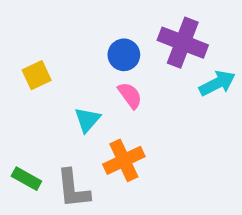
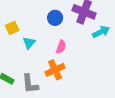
pink semicircle: (130, 95) -> (61, 47), moved, turned 56
cyan triangle: (87, 120) -> (29, 43), moved

